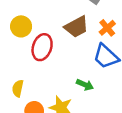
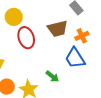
red ellipse: (42, 47) -> (26, 38), turned -50

